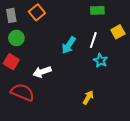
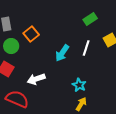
green rectangle: (97, 10) -> (90, 19), turned -32
orange square: (37, 12) -> (31, 34), moved
cyan star: (100, 61) -> (79, 85), moved

